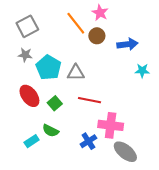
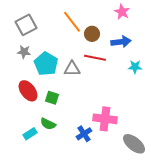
pink star: (100, 13) -> (122, 12), moved
red line: (90, 100) -> (95, 58), moved
green square: (55, 103) -> (52, 98), turned -32
gray ellipse: (125, 152) -> (134, 144), moved

